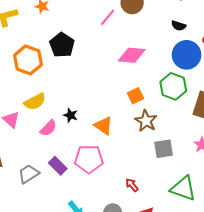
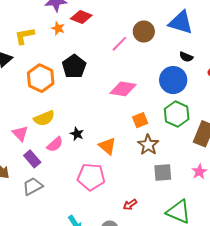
pink diamond: (132, 55) -> (123, 89), moved
blue circle: (187, 55) -> (173, 80), moved
purple rectangle: (58, 166) -> (32, 159), moved
red arrow: (132, 185) -> (130, 205), turned -88

